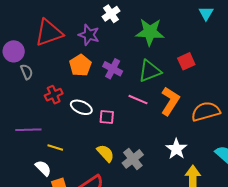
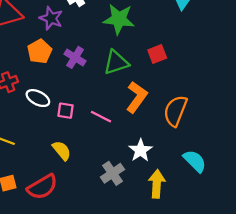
pink line: (138, 100) -> (101, 117), moved
orange semicircle: (206, 111) -> (175, 111), turned -56
gray cross: (133, 159) -> (112, 173), moved

